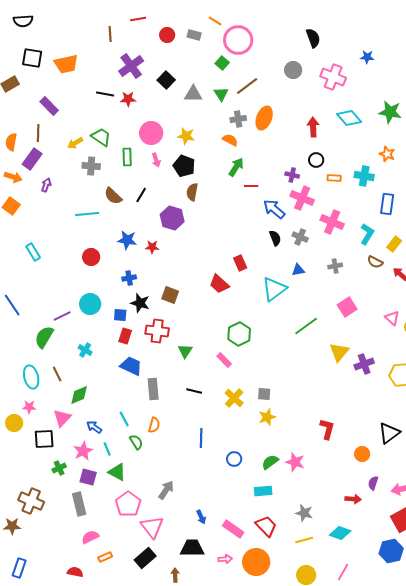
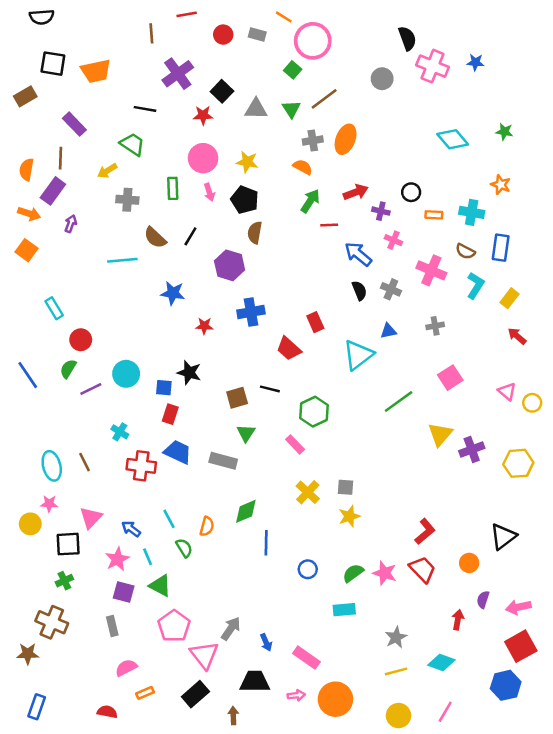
pink cross: (333, 77) -> (433, 66), moved
red star: (128, 99) -> (203, 115), moved
green star: (390, 112) -> (504, 132), size x0.6
red arrow: (313, 127) -> (356, 192), moved, turned 72
green trapezoid: (101, 137) -> (132, 144), moved
pink cross: (302, 198) -> (393, 240), size x0.6
red star: (152, 247) -> (204, 326), moved
red circle: (91, 257) -> (81, 340), moved
brown semicircle: (375, 262) -> (465, 251), moved
blue cross: (129, 278) -> (251, 312), moved, size x1.5
brown square: (170, 295) -> (237, 398), moved, turned -36
red cross: (157, 331) -> (141, 466), moved
green semicircle: (44, 337) -> (68, 369), moved, size x0.7
gray rectangle: (153, 389) -> (223, 461), moved, turned -70
black line: (194, 391) -> (270, 389), moved
green diamond: (79, 395) -> (246, 511), moved
red L-shape: (327, 429) -> (425, 531), turned 35
green cross: (59, 468) -> (64, 581), moved
gray arrow: (166, 490) -> (231, 629), moved
red arrow: (353, 499) -> (458, 620), turned -84
gray rectangle: (79, 504) -> (112, 626), size x0.7
gray star: (304, 513) -> (396, 637), turned 30
red trapezoid: (266, 526) -> (422, 569), moved

